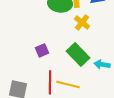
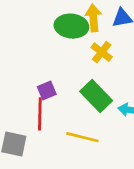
red line: (50, 82) -> (40, 114), moved

